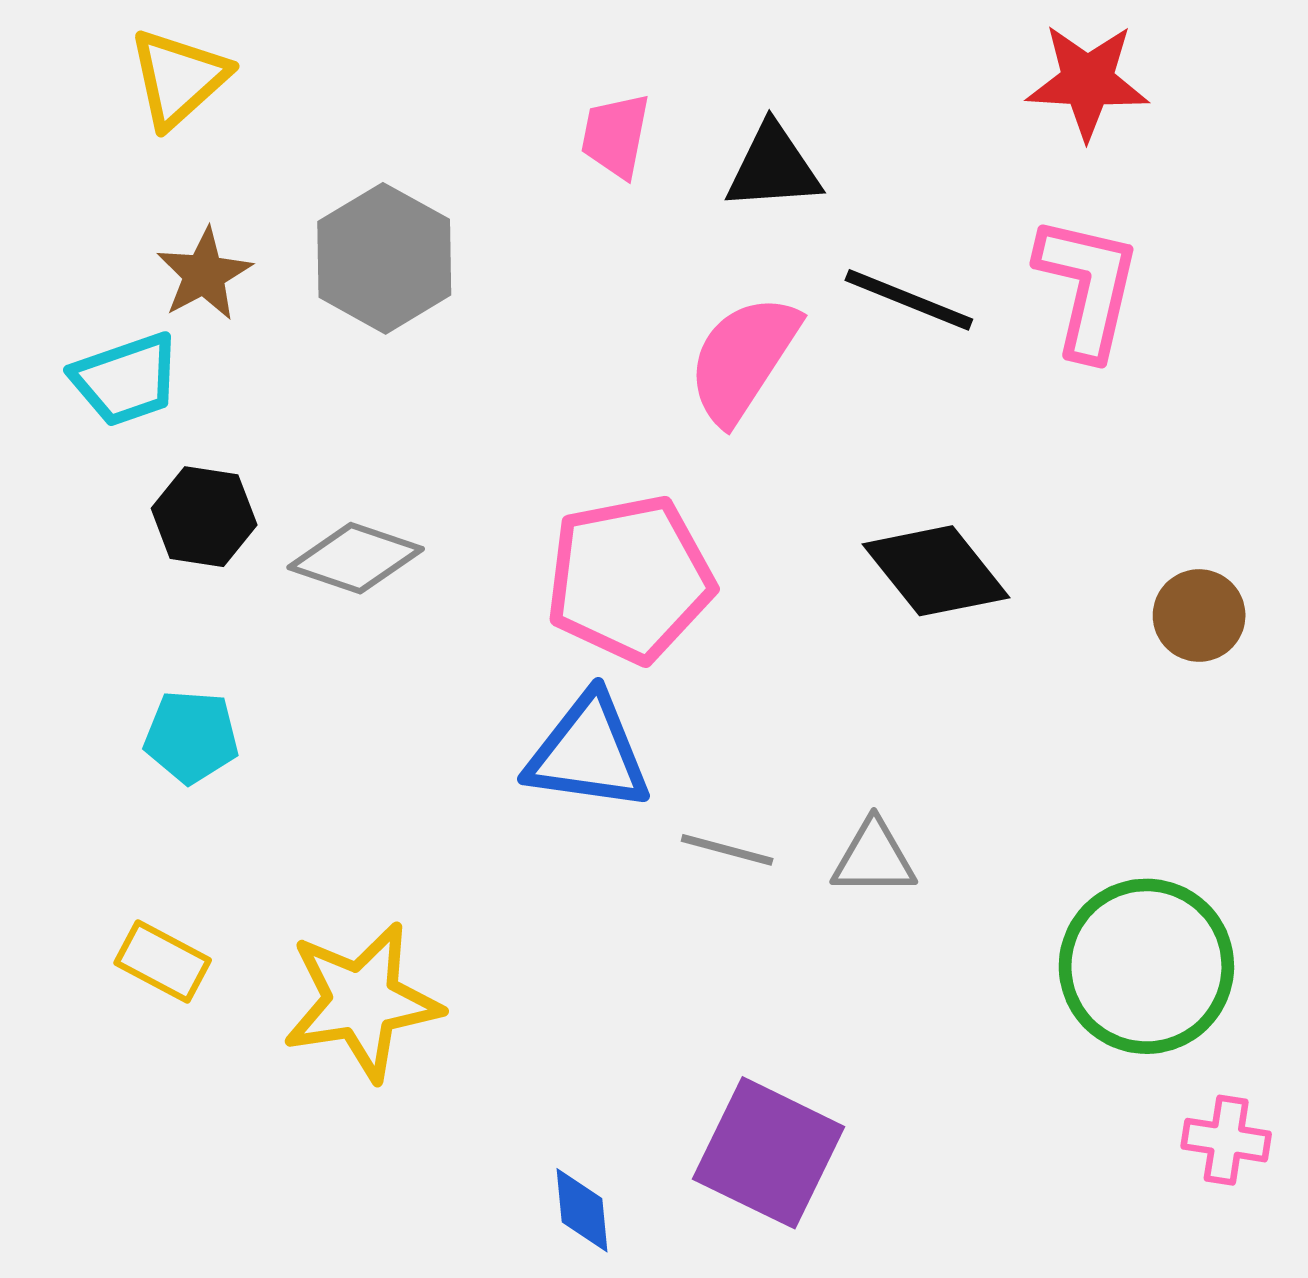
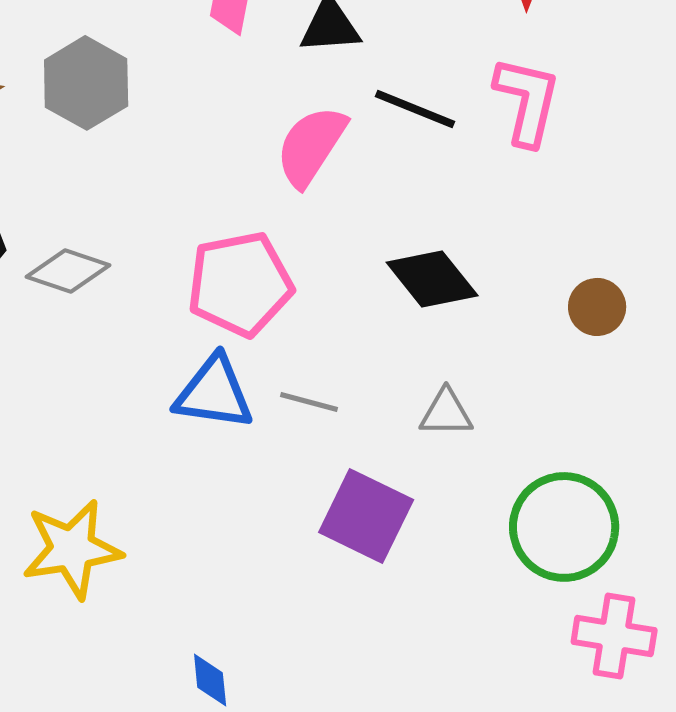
gray line: (727, 850) -> (309, 402), moved
gray triangle: (874, 858) -> (446, 413), moved
pink cross: (1226, 1140) -> (614, 636), size x1.5
purple square: (769, 1153) -> (366, 516), moved

